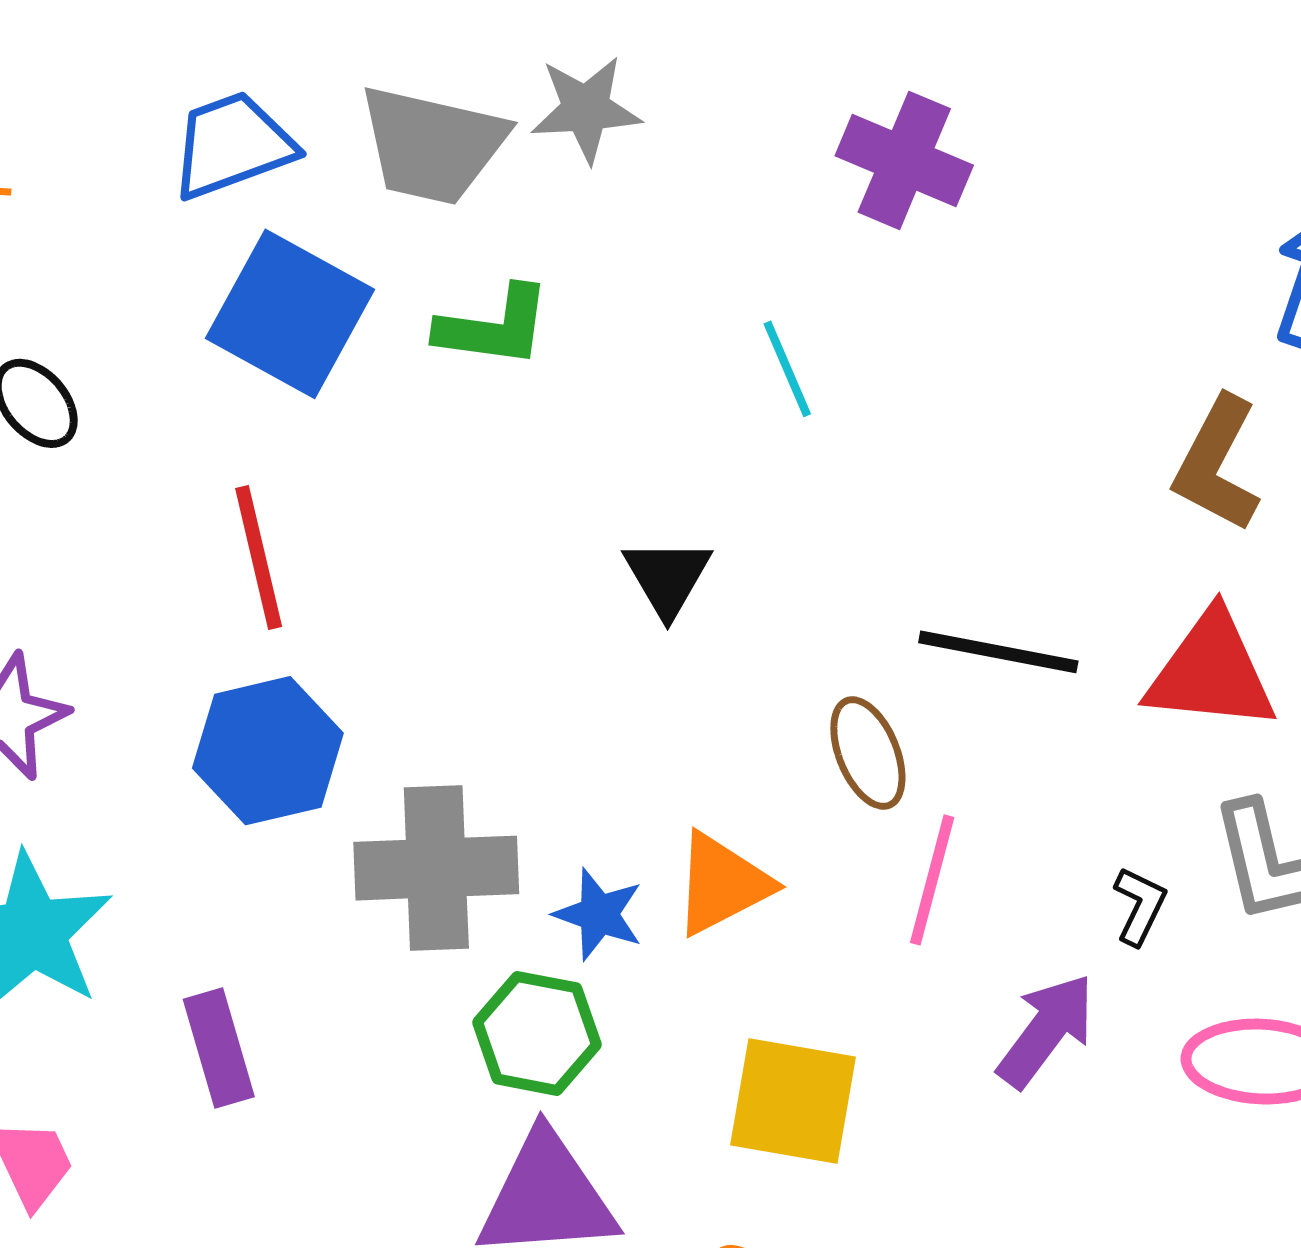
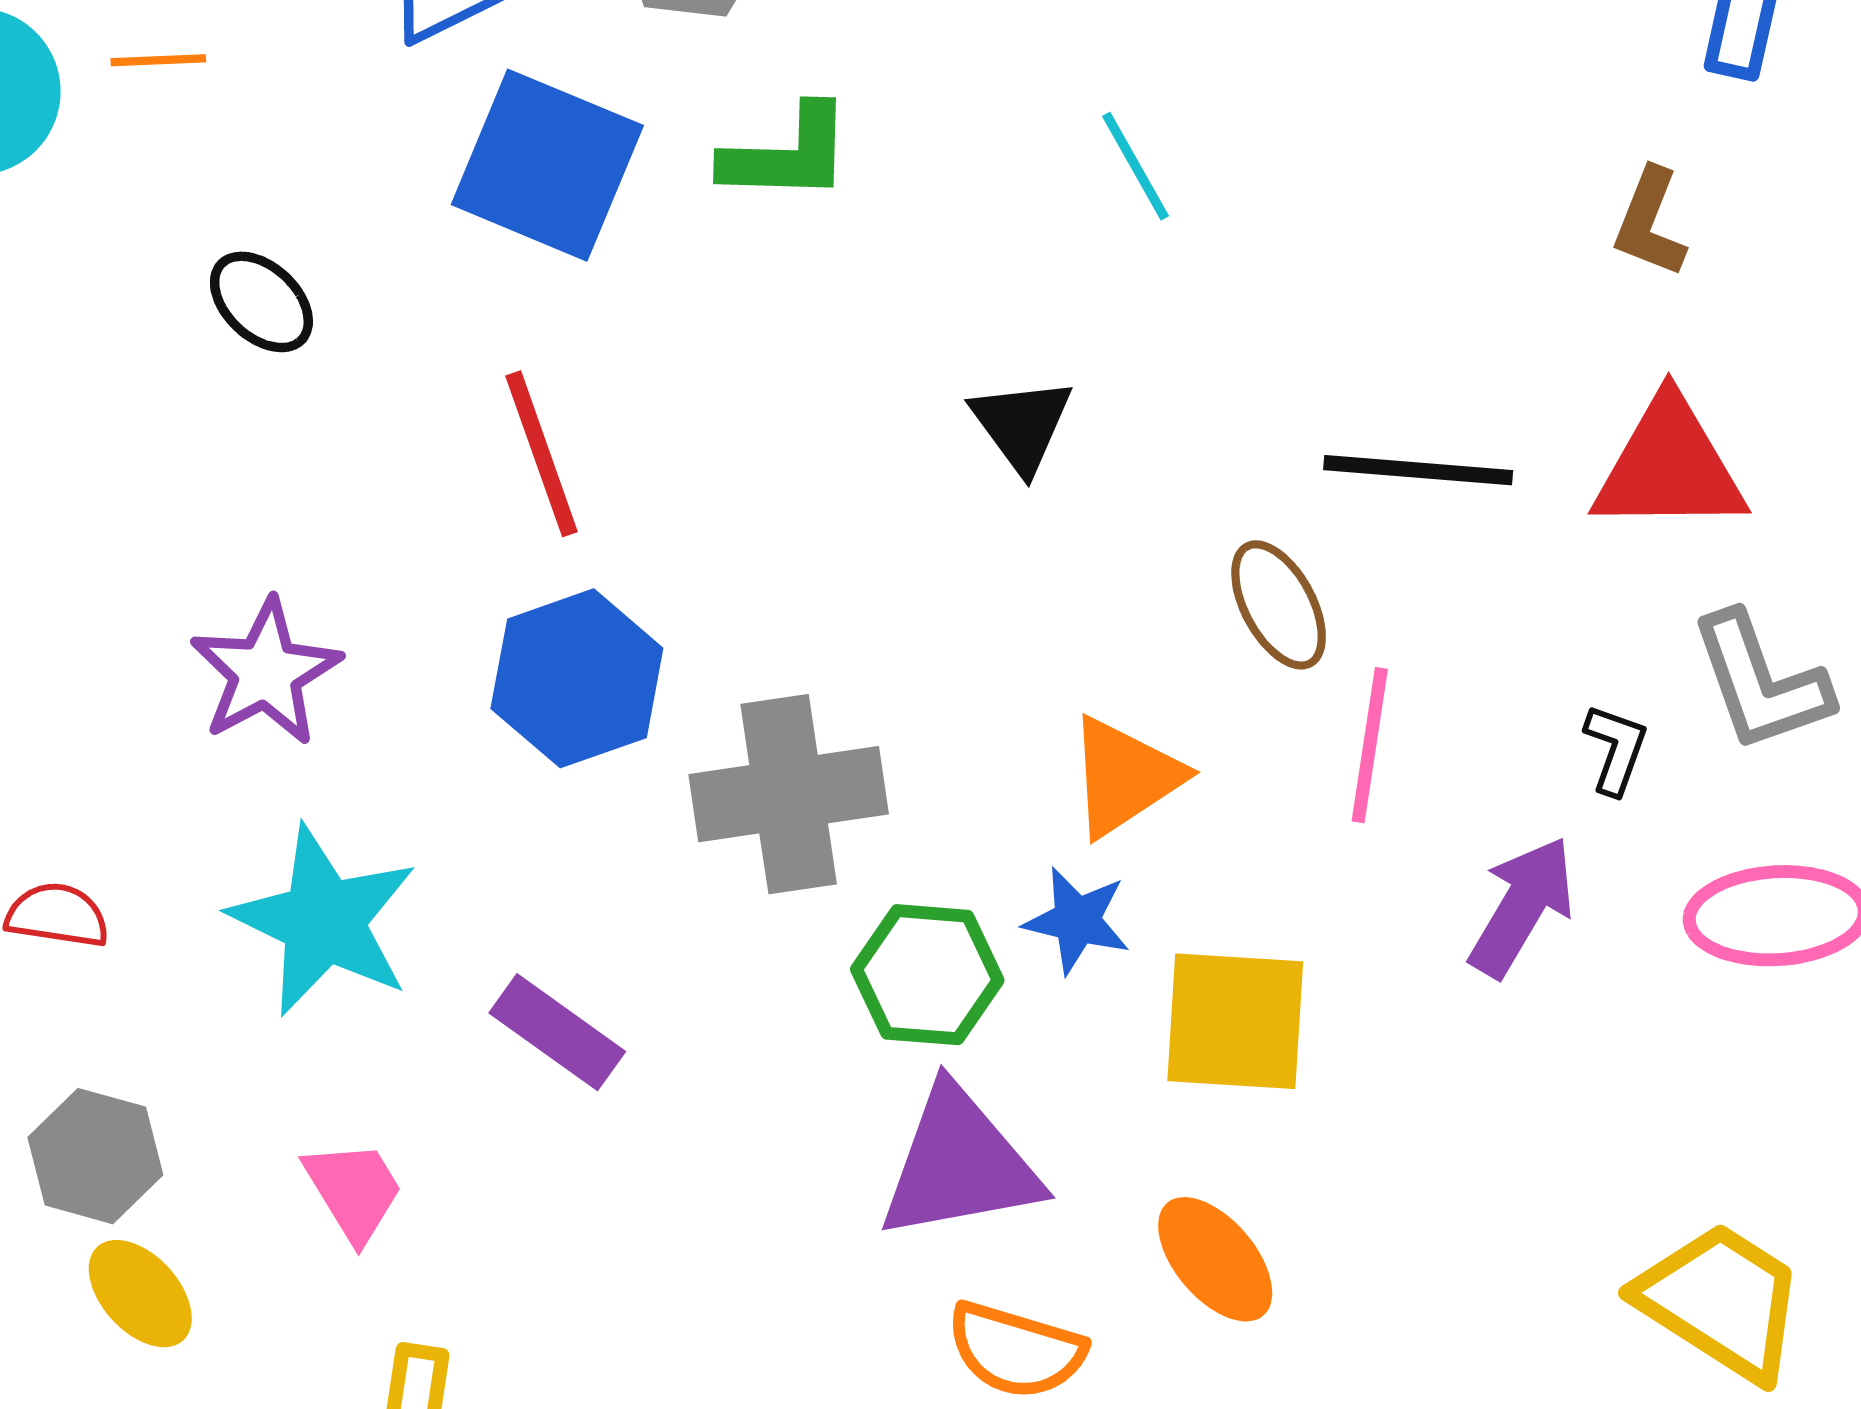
brown L-shape: (1217, 464) -> (1650, 223), size x0.7
blue star: (599, 914) -> (1077, 920), moved
purple rectangle: (219, 1048) -> (557, 1032), turned -32

